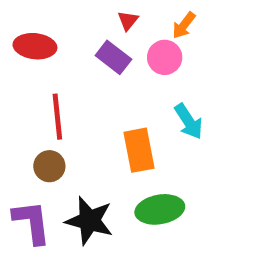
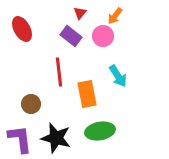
red ellipse: (35, 46) -> (22, 29), turned 55
red line: (57, 117) -> (59, 72), moved

